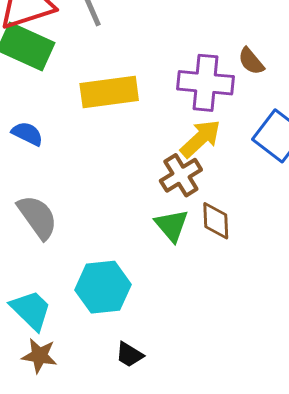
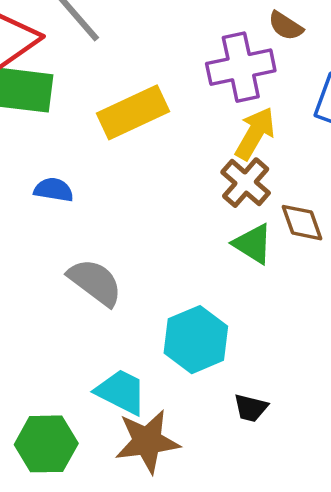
brown star: (39, 356) -> (147, 441), size x1.5

